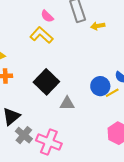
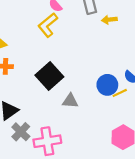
yellow L-shape: (41, 35) -> (48, 25), turned -85
pink cross: (49, 142) -> (47, 141), turned -35

